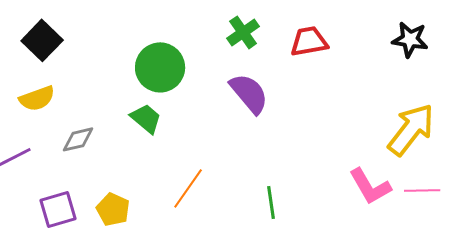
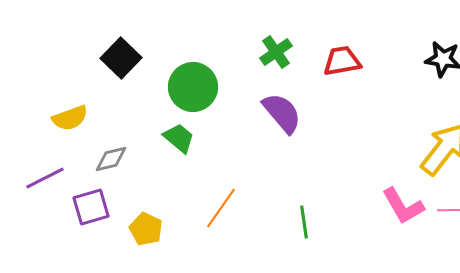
black square: (42, 40) -> (121, 58), moved
purple square: (58, 209) -> (91, 207), moved

